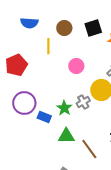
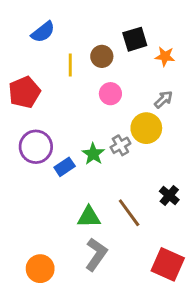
blue semicircle: (29, 23) -> (43, 32), turned -42
brown circle: (64, 28) -> (102, 56), moved
blue rectangle: (44, 117) -> (65, 167), turned -56
green triangle: (66, 136) -> (89, 217), moved

